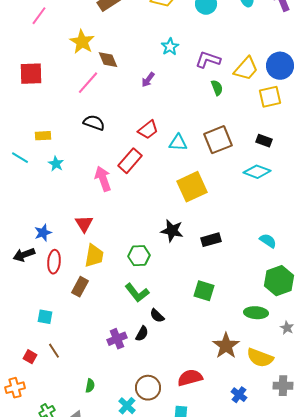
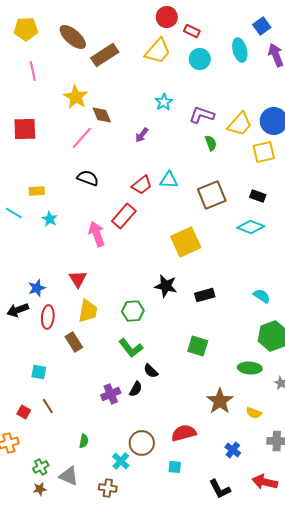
pink line: (39, 16) -> (33, 71), turned -48
cyan triangle: (178, 143) -> (169, 180), moved
brown rectangle: (80, 287) -> (74, 342), turned -60
yellow semicircle: (260, 358) -> (254, 413), size x0.6

